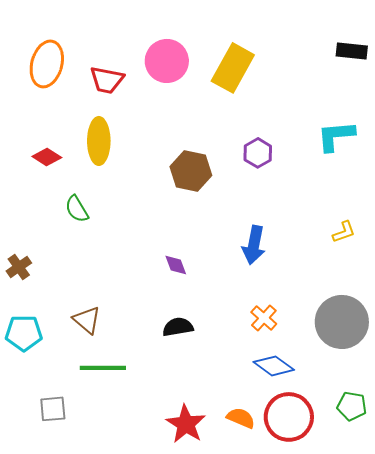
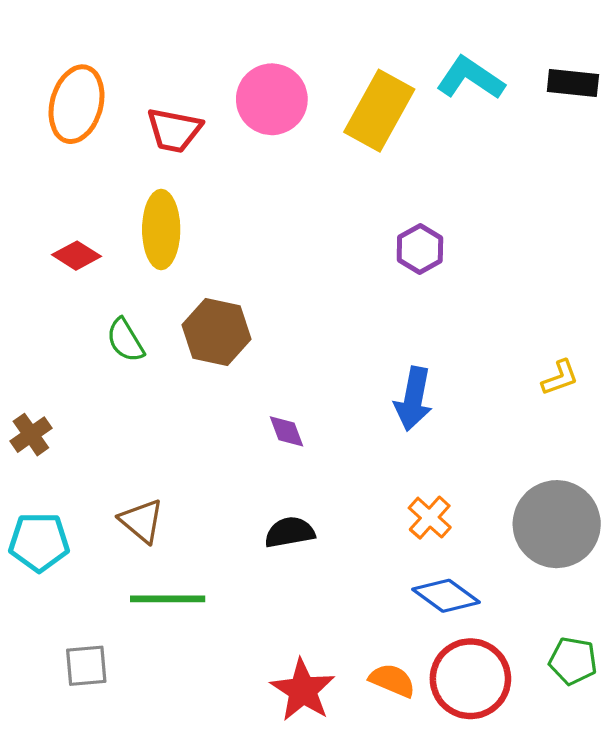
cyan L-shape: (336, 136) -> (470, 78), moved, turned 39
brown hexagon: (191, 171) -> (216, 332), moved

